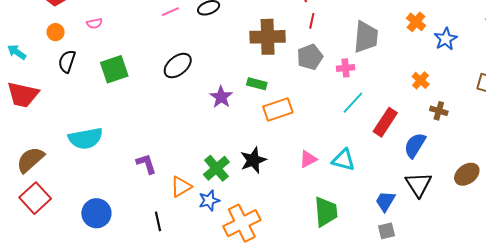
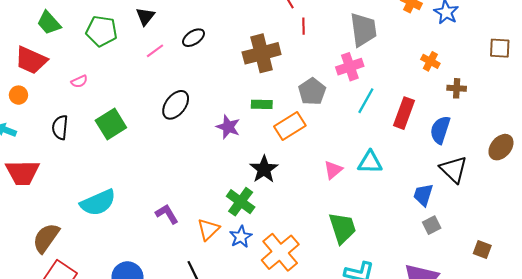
orange circle: (56, 32) -> (18, 95), moved
gray pentagon: (310, 57) -> (312, 92), moved
pink cross: (346, 68) -> (350, 67), size x1.4
black star: (253, 160) -> (264, 169), moved
green trapezoid: (326, 212) -> (342, 228), moved

